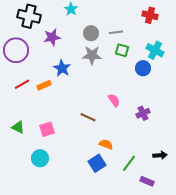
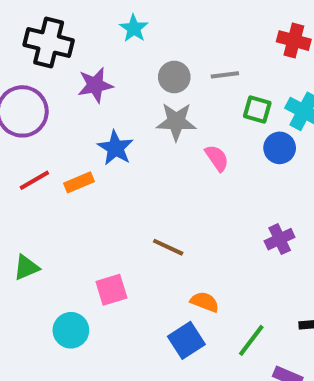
green square: (122, 50) -> (257, 109), moved
pink semicircle: (114, 100) -> (217, 158), moved
green triangle: (18, 127) -> (26, 267), turned -48
pink square: (47, 129) -> (111, 290), moved

